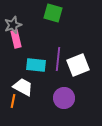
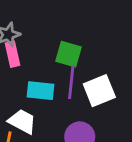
green square: (53, 13) -> (69, 54), moved

